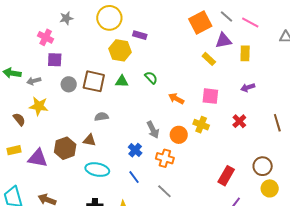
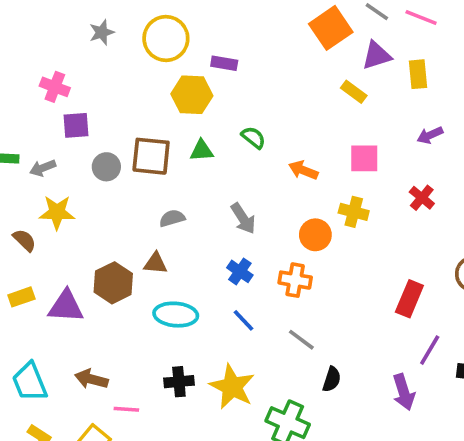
gray star: (66, 18) -> (102, 32), moved
gray arrow: (153, 130) -> (243, 218), moved

